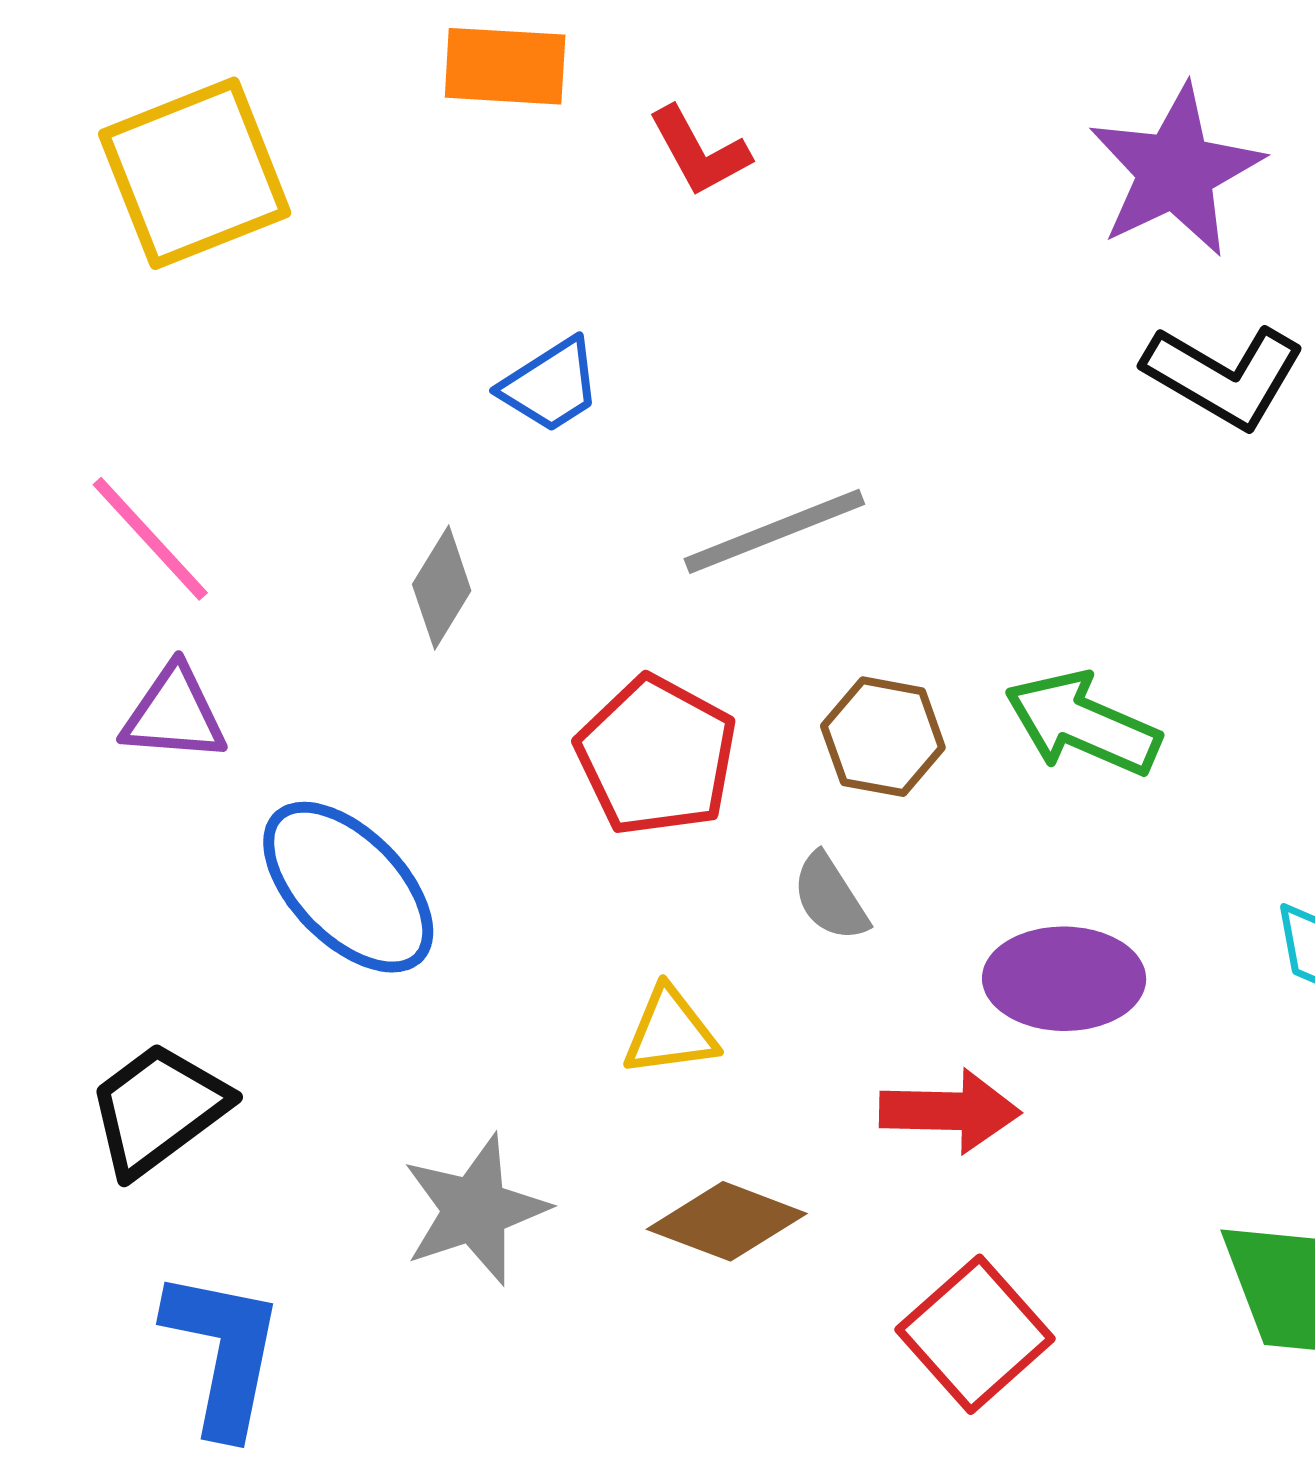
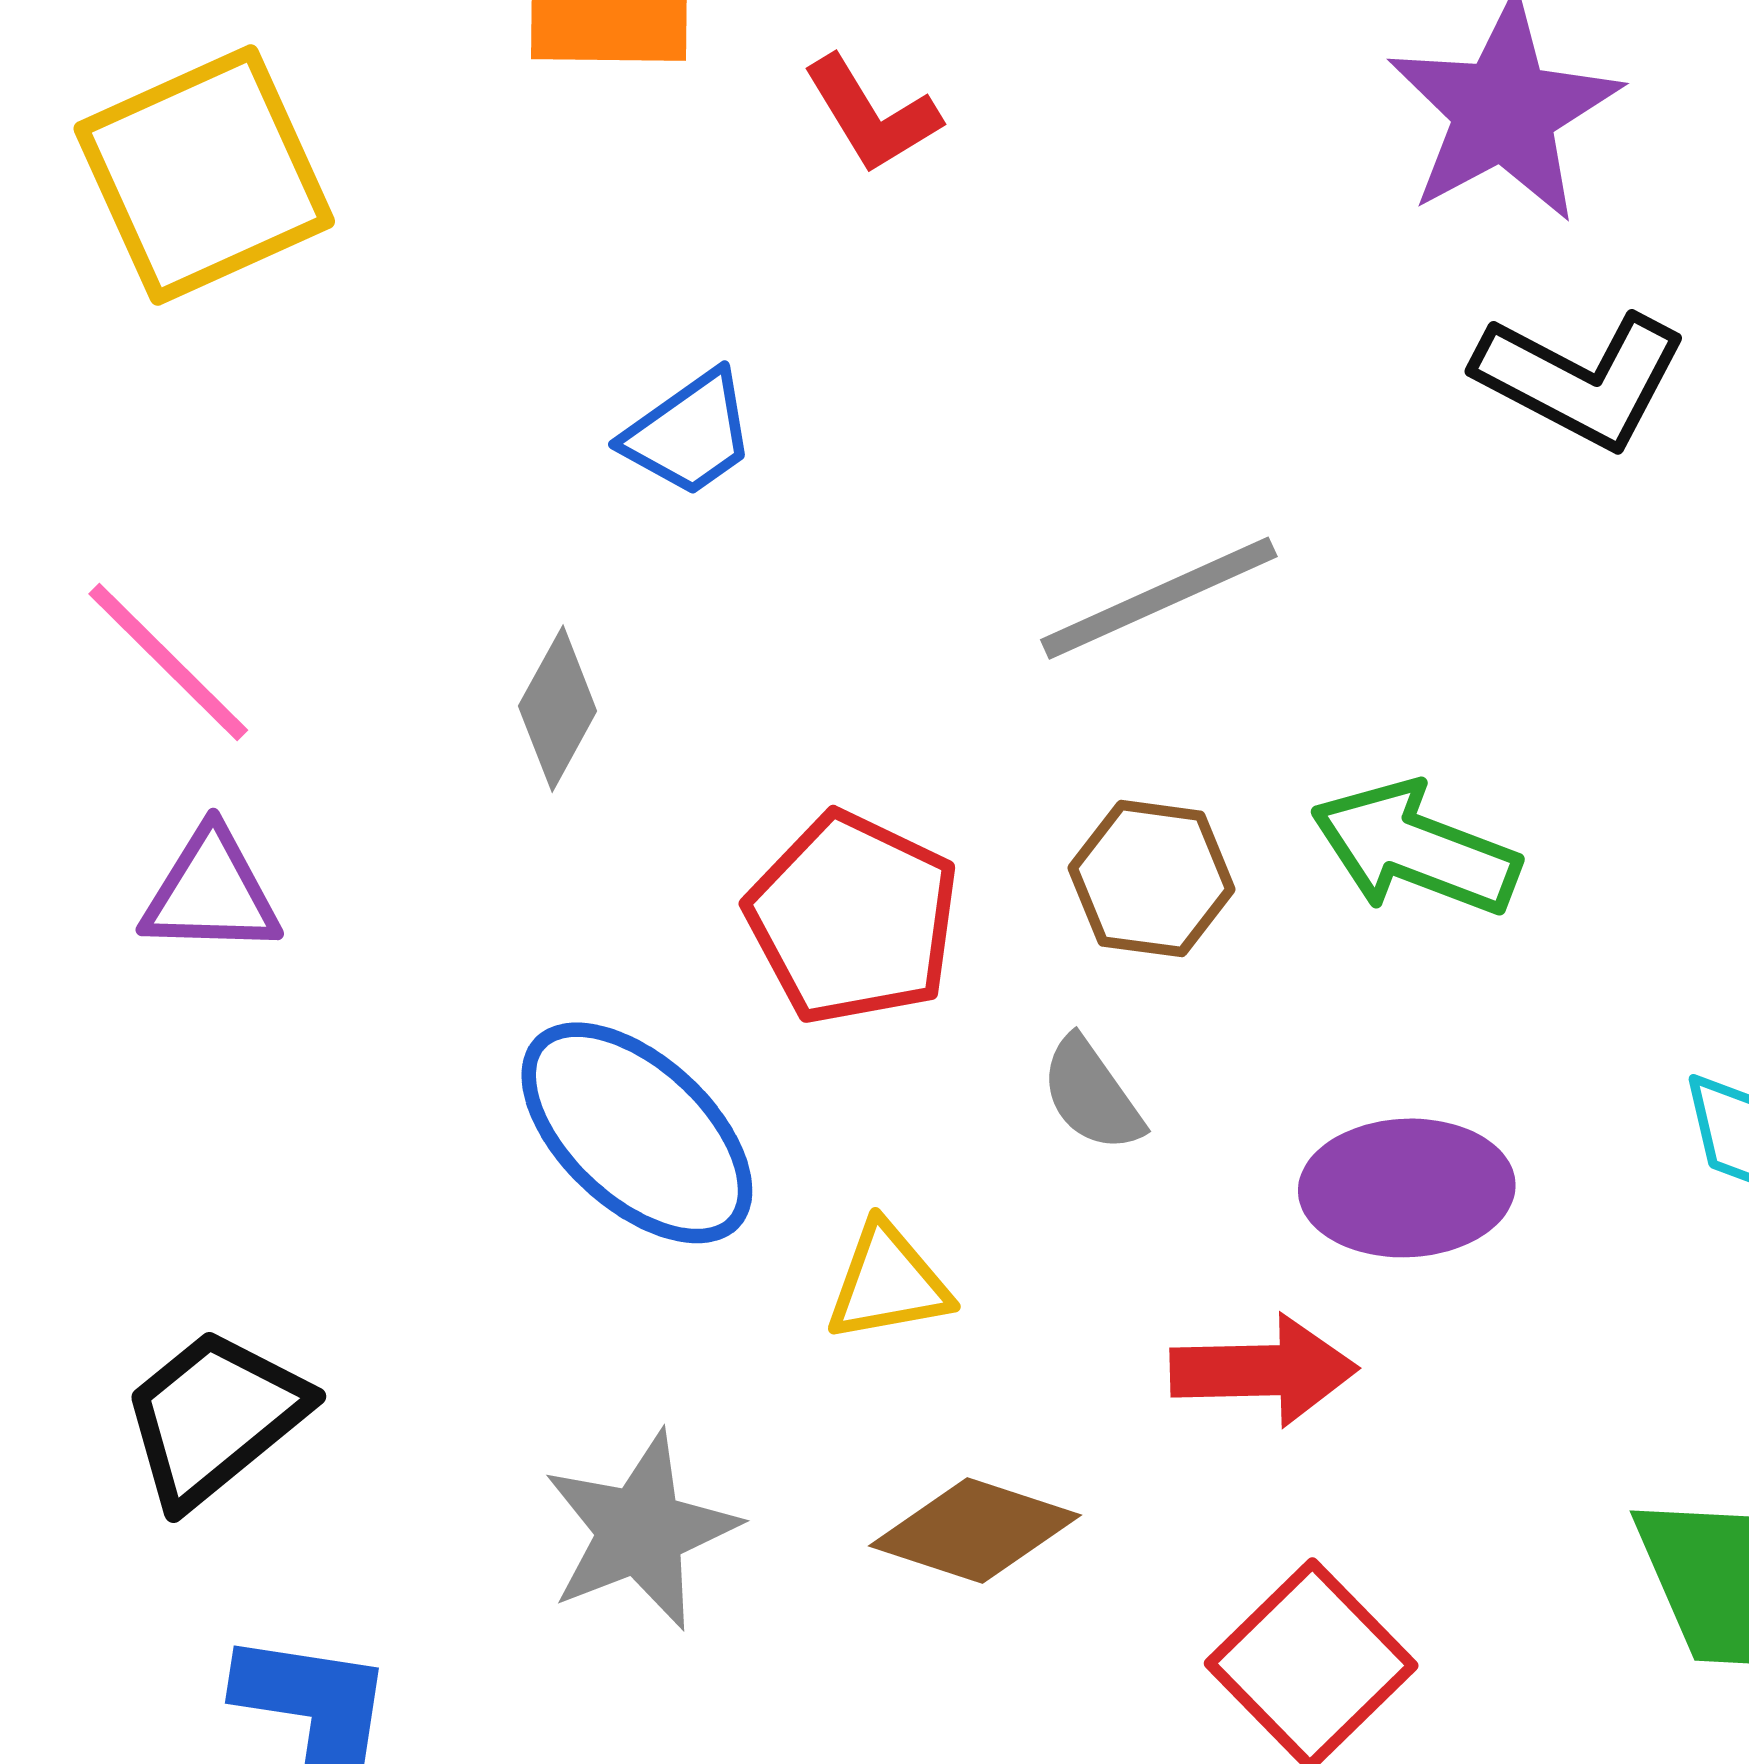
gray line: (774, 531) -> (1159, 598), moved
blue ellipse: (348, 887) -> (637, 1133), moved

